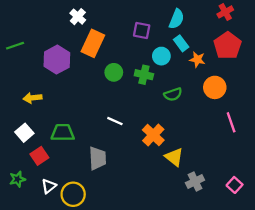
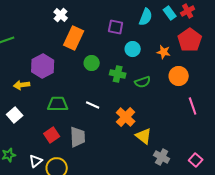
cyan rectangle: (181, 43) -> (170, 13), moved
purple hexagon: (57, 60) -> (43, 66), moved
green cross: (144, 75) -> (118, 74), moved
green trapezoid: (63, 133) -> (58, 104), moved
red square: (39, 156) -> (52, 135), moved
gray cross: (195, 181) -> (162, 157), turned -35

